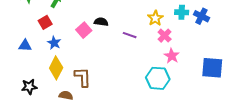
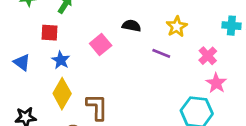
yellow star: (155, 18) -> (177, 27), moved
red square: (45, 22) -> (50, 33), turned 32
black semicircle: (101, 22) -> (131, 26), moved
blue triangle: (25, 46) -> (22, 62), turned 32

